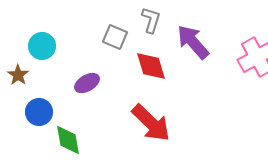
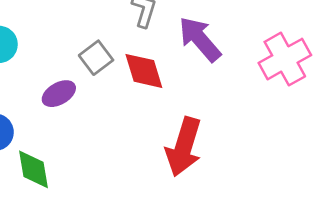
gray square: (115, 37) -> (96, 58), moved, turned 30
red arrow: (151, 123) -> (184, 147), moved, turned 63

